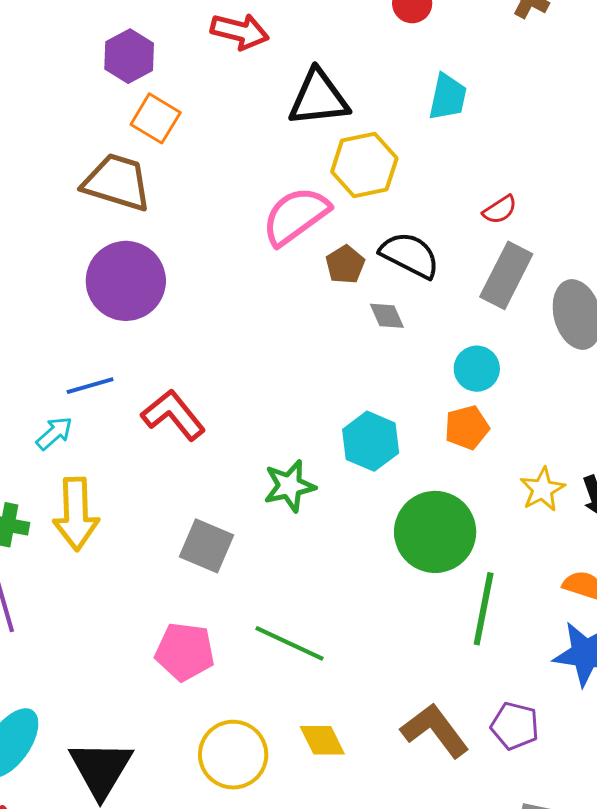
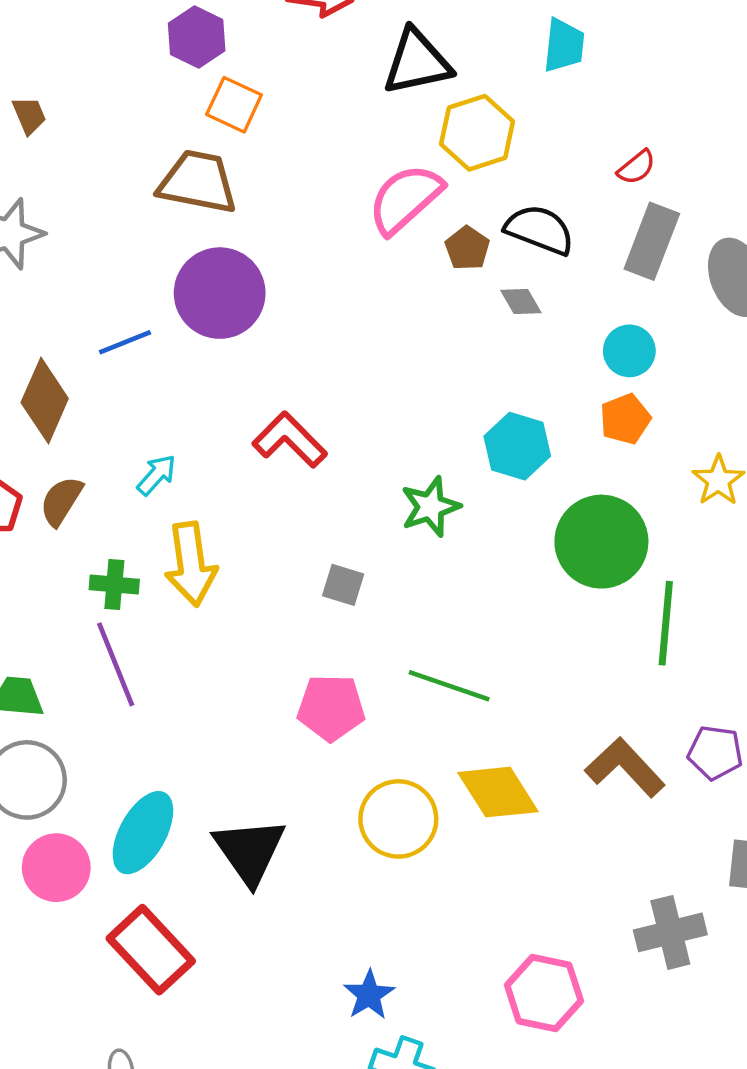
blue line: (90, 386) -> (125, 342), moved
gray square: (207, 546) -> (343, 585), size x0.7
yellow diamond: (322, 740) -> (498, 792), size x1.5

